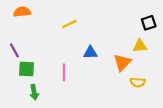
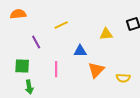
yellow triangle: (140, 46) -> (106, 34), moved
purple line: (14, 50) -> (36, 42), moved
orange triangle: (122, 62) -> (96, 70), moved

